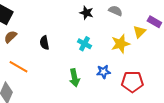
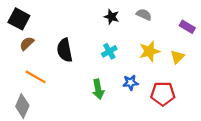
yellow triangle: (139, 32) -> (177, 57), moved
black semicircle: (44, 43) -> (65, 50), size x1.5
cyan cross: (84, 44) -> (109, 51), turned 32

